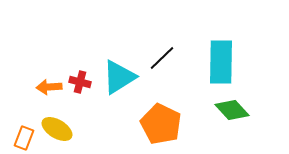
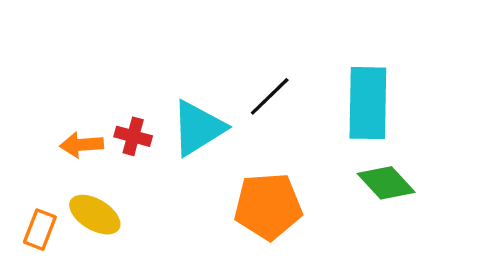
orange pentagon: (161, 124) -> (268, 206), turned -30

